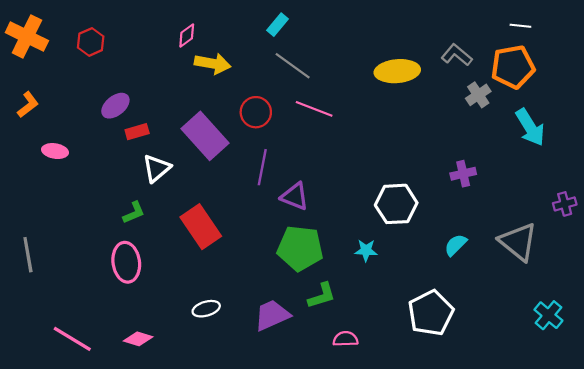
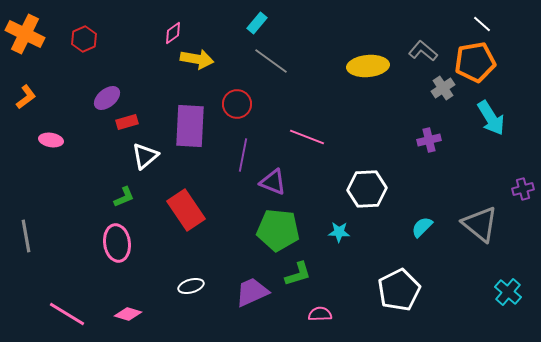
white line: (520, 26) -> (482, 24), turned 36
pink line: (314, 109) -> (307, 137), moved
purple rectangle: (205, 136) -> (190, 126), turned 45
purple cross: (463, 174) -> (429, 140), moved

